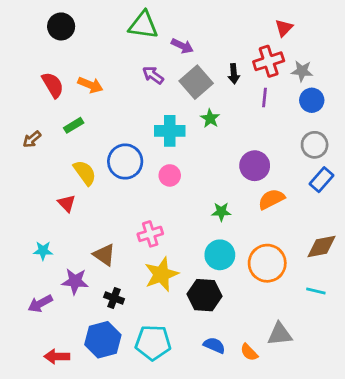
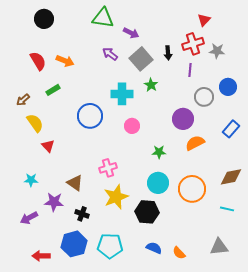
blue circle: (312, 100) -> (228, 87), moved
gray circle: (315, 145) -> (204, 97), moved
yellow semicircle: (85, 173) -> (35, 123), moved
pink circle: (170, 175) -> (132, 126), moved
gray triangle: (280, 334) -> (219, 247), moved

